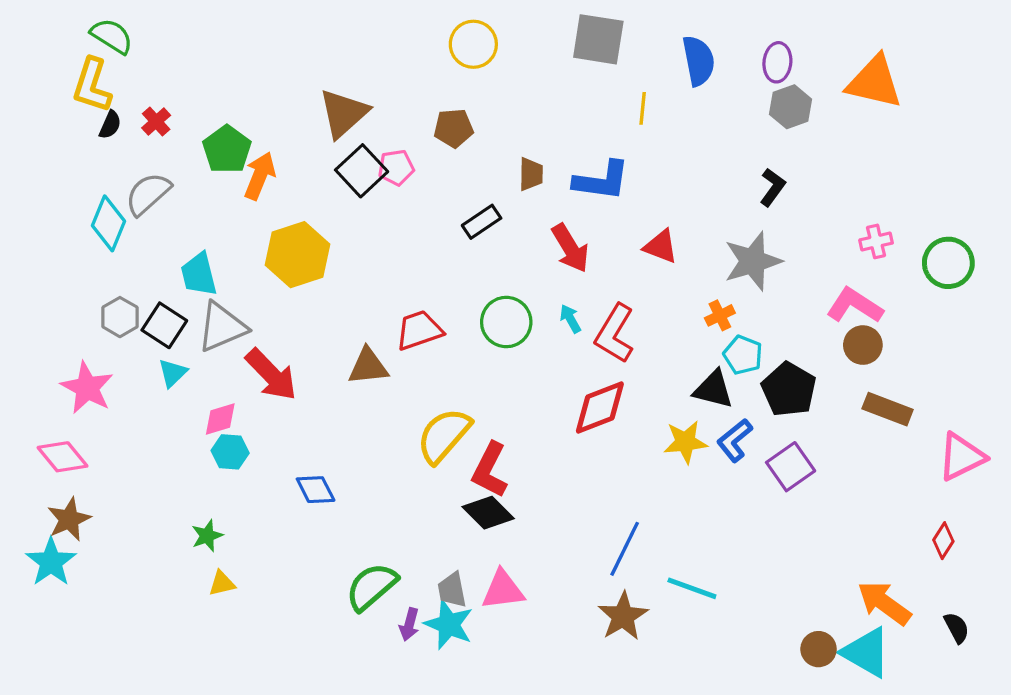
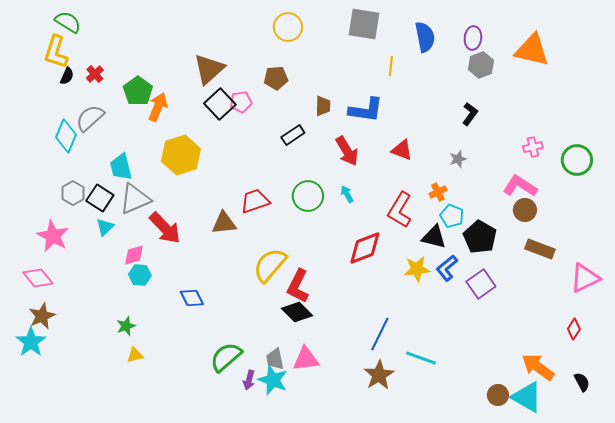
gray star: (753, 261) -> (458, 159), size x0.5
red L-shape: (615, 334) -> (400, 210), moved

